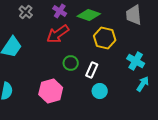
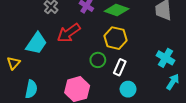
red arrow: (58, 34) -> (69, 33), moved
yellow hexagon: (105, 38) -> (116, 38), moved

